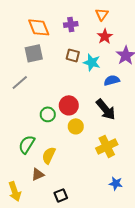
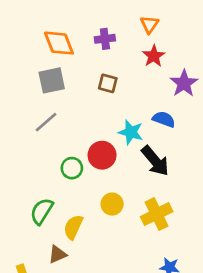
cyan star: (92, 62) -> (131, 132), moved
blue semicircle: (112, 80) -> (164, 119), turned 35
gray line: (20, 82) -> (46, 122), moved
yellow circle: (76, 126) -> (112, 204), moved

